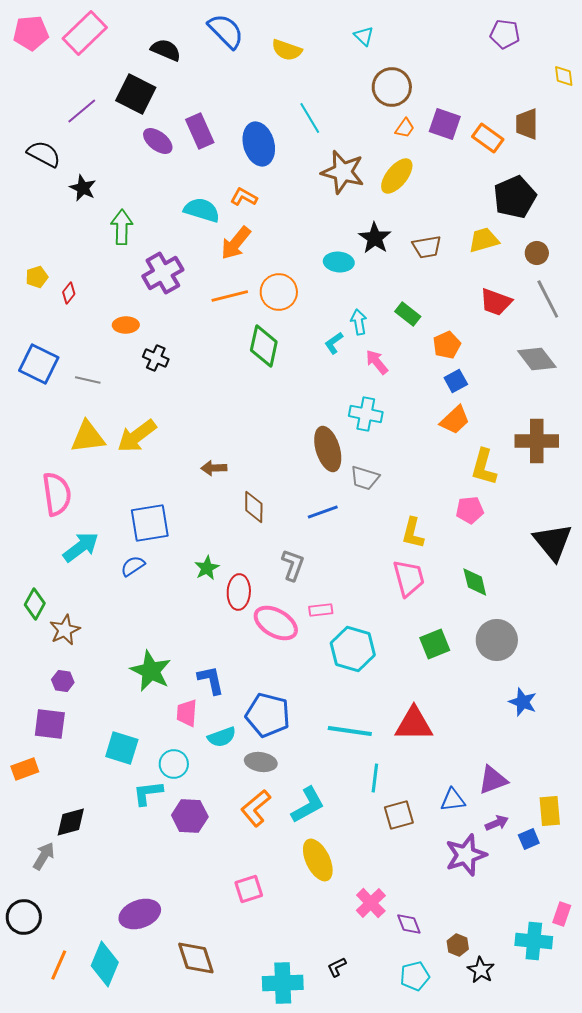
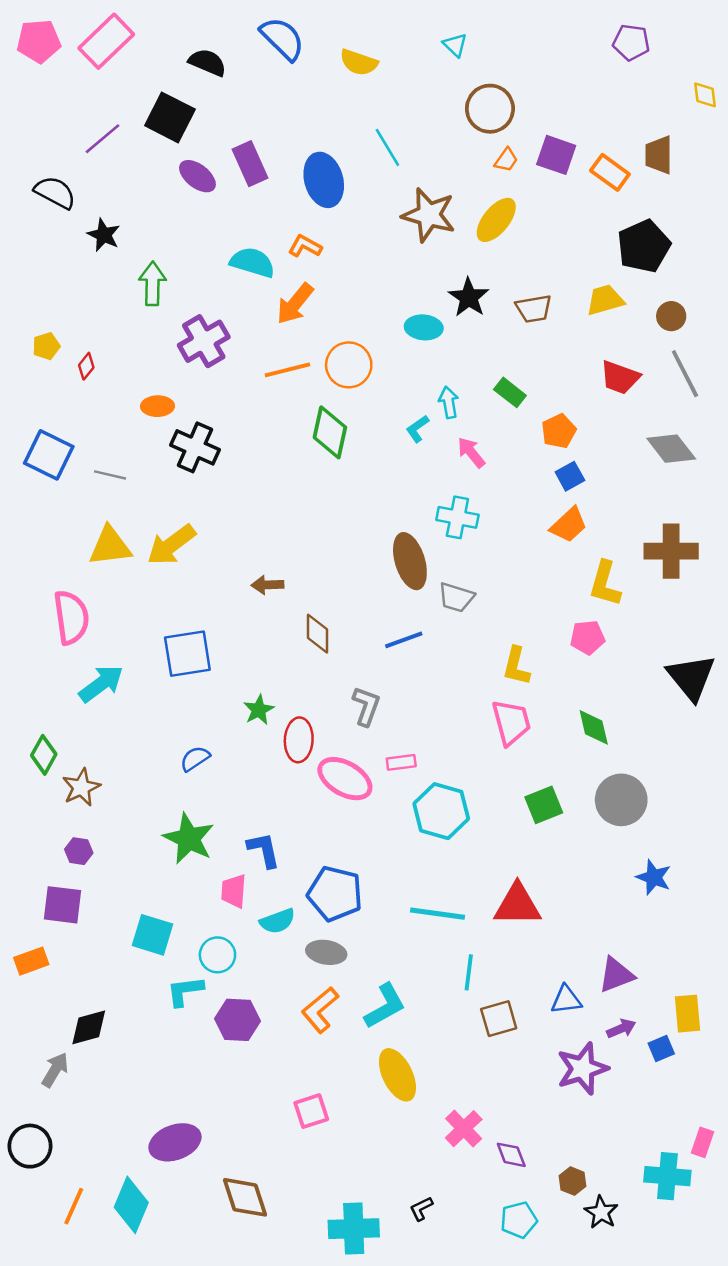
black cross: (156, 358) -> (195, 447), size x1.5
blue semicircle: (133, 566) -> (195, 759), moved

